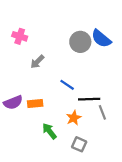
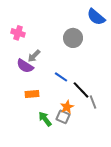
blue semicircle: (101, 39) -> (96, 17), moved
black line: (89, 99) -> (81, 90), turned 48
purple semicircle: (13, 102) -> (25, 66), moved, turned 54
gray square: (79, 144) -> (63, 117), moved

